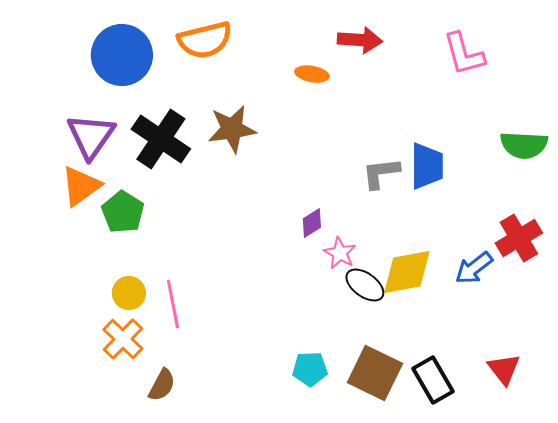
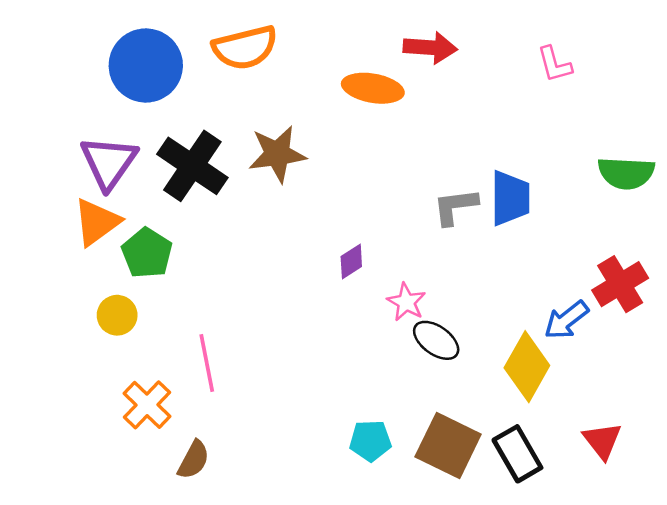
pink L-shape: (464, 54) -> (554, 64), size x0.7
orange ellipse: (312, 74) -> (373, 88), size x1.5
purple diamond: (312, 223) -> (351, 261), moved
yellow diamond: (407, 272) -> (527, 367), moved, turned -50
yellow circle: (129, 293) -> (117, 315), moved

